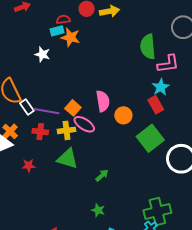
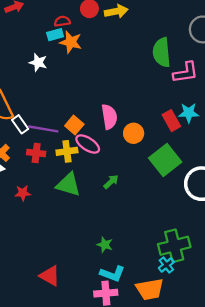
cyan star: (161, 87) -> (189, 113), moved, turned 30
green arrow: (102, 175) -> (111, 182), moved

